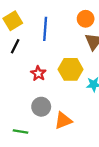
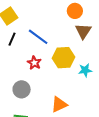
blue line: (45, 29) -> (38, 37), moved, turned -55
gray circle: (41, 107) -> (22, 89), moved

